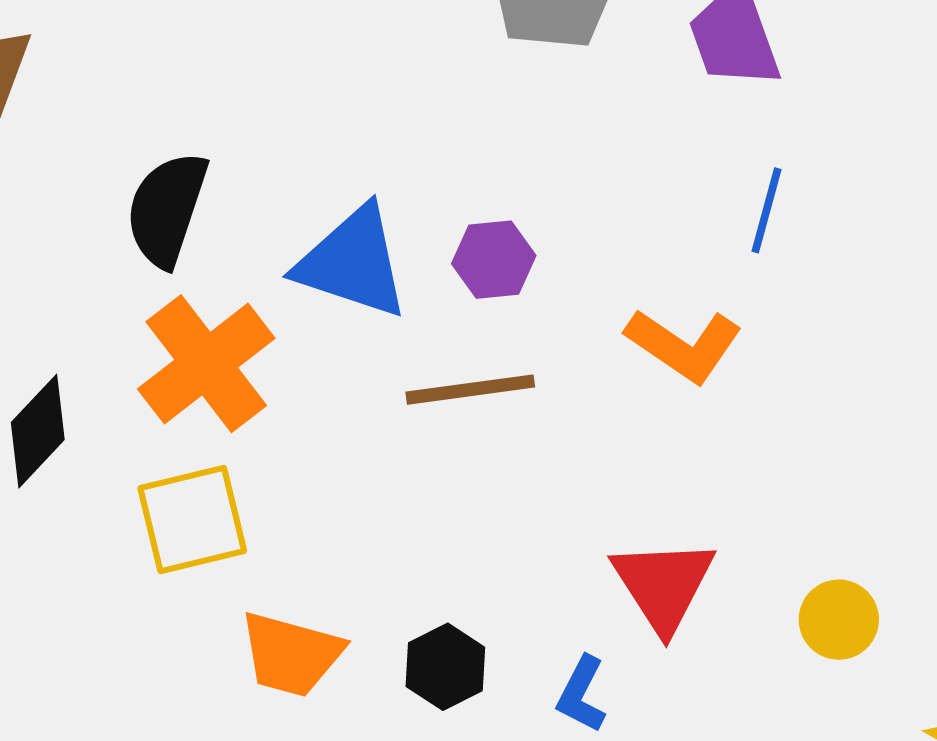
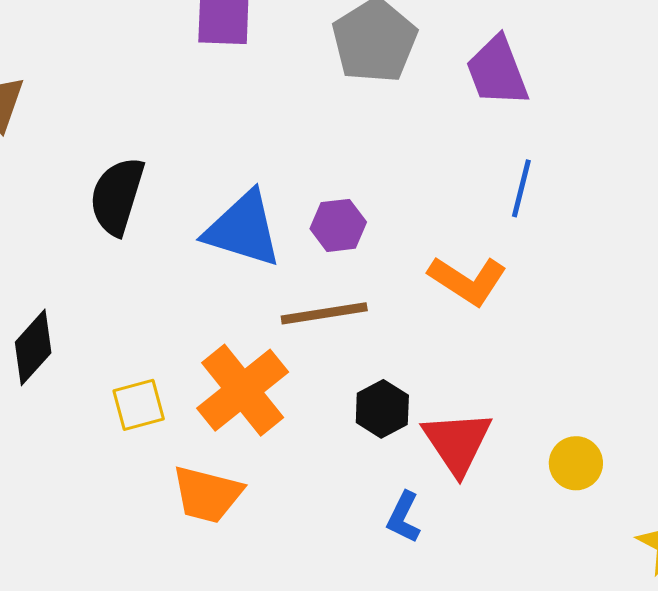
orange cross: (206, 364) -> (243, 390), moved
yellow square: (192, 520) -> (139, 405), size x0.7
black hexagon: (445, 667) -> (382, 409), moved

